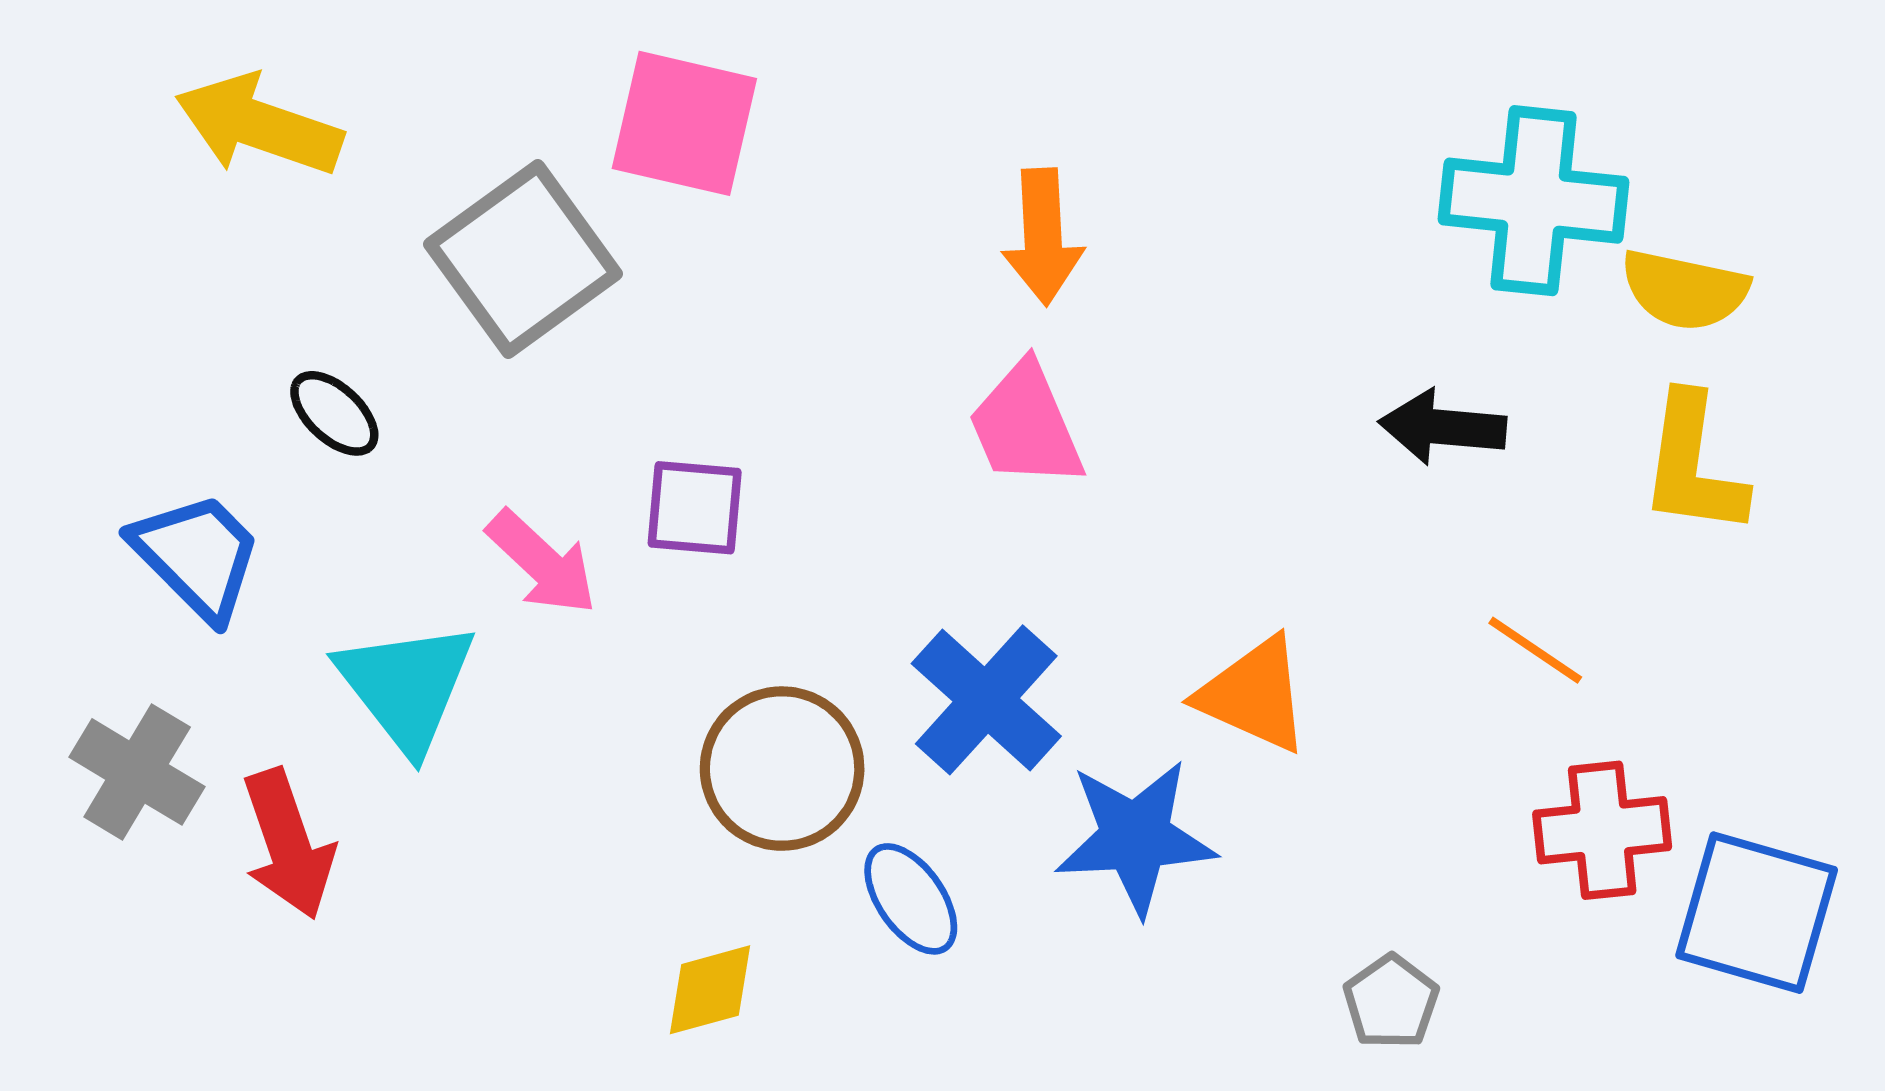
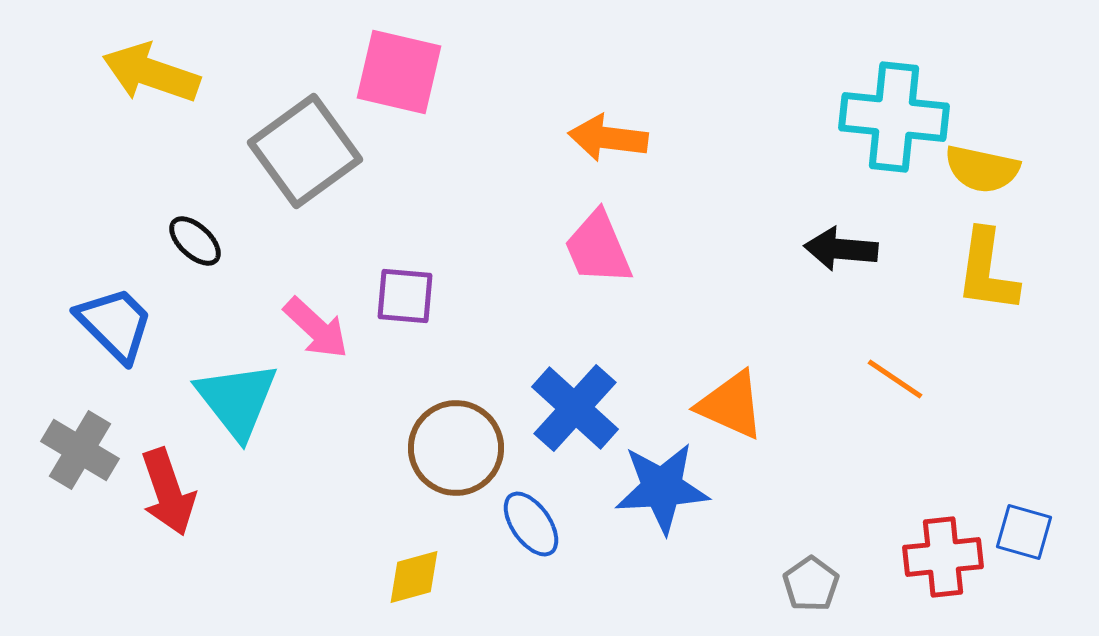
orange arrow: (1043, 237) -> (608, 138), turned 100
red cross: (1602, 830) -> (943, 557), moved
blue square: (1757, 913) -> (1024, 532), size x0.6

